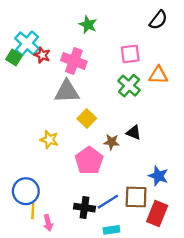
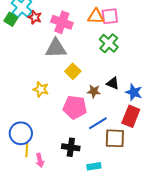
orange triangle: (158, 75) -> (96, 16), moved
pink pentagon: (89, 161) -> (75, 107), turned -30
blue star: (158, 176) -> (134, 92), moved
blue line: (108, 202) -> (98, 123), moved
red rectangle: (157, 213) -> (131, 116), moved

